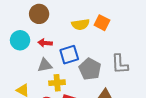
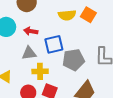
gray pentagon: (90, 69) -> (73, 60), turned 30

